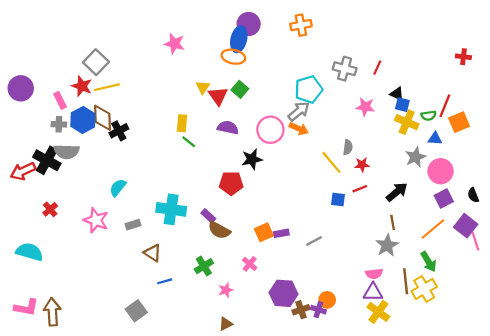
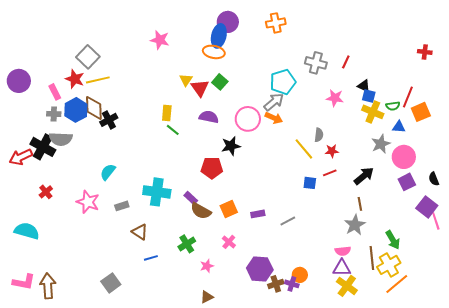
orange line: (433, 229) -> (397, 284), moved
orange square: (264, 232) -> (229, 209), moved
gray square: (136, 311) -> (111, 283), moved

